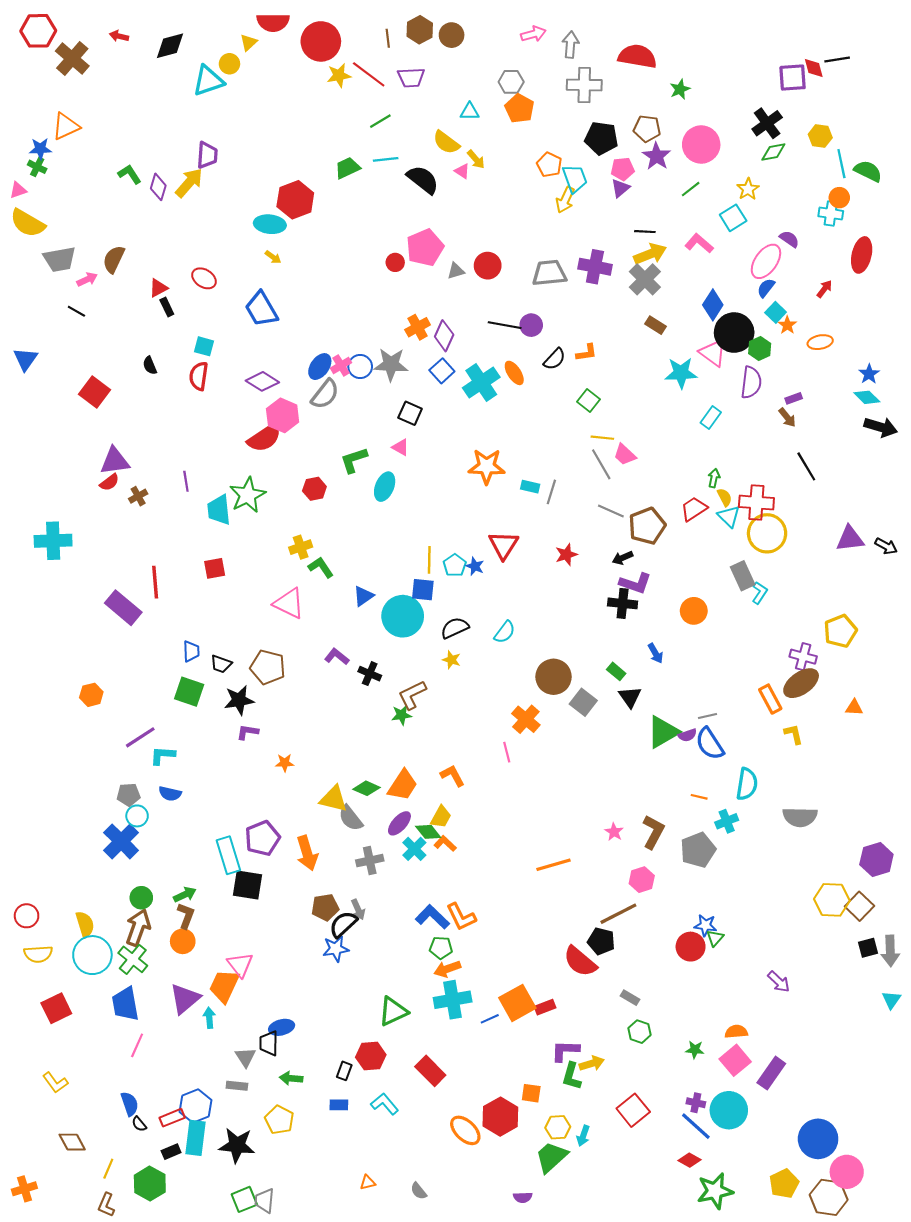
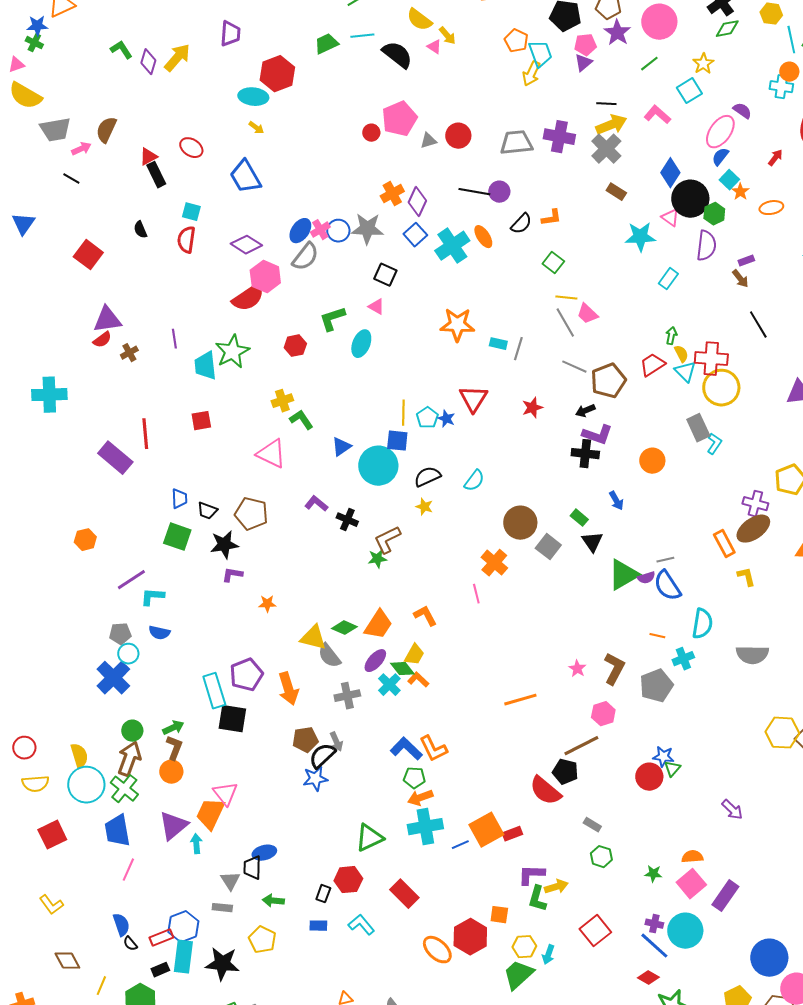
purple trapezoid: (207, 155) -> (230, 34), moved
black rectangle: (167, 307) -> (156, 175), size x1.4
pink triangle: (713, 353) -> (670, 218), size x0.7

